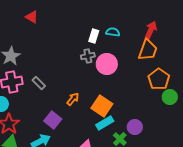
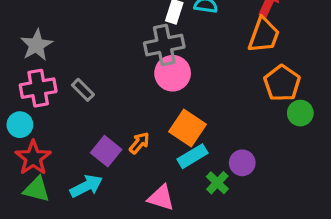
gray cross: (88, 56) -> (164, 45), size x1.6
pink circle: (107, 64) -> (173, 73), moved
orange arrow: (73, 99) -> (139, 143), moved

